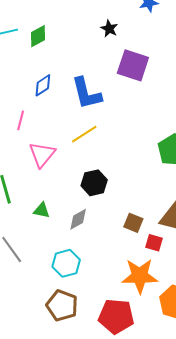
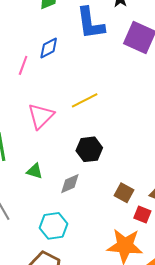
blue L-shape: (87, 93) -> (90, 23), moved
pink line: (21, 120) -> (23, 65), moved

